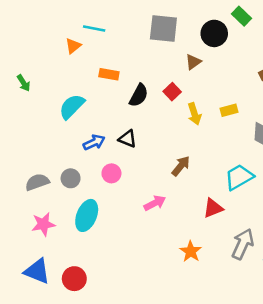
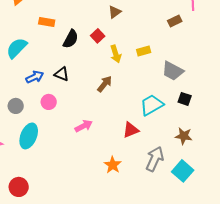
brown arrow: (181, 166) -> (105, 84), moved

